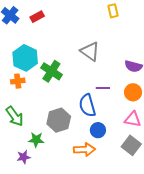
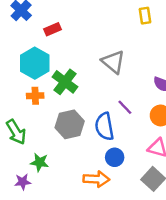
red rectangle: (37, 17) -> (52, 29), moved
orange cross: (18, 81) -> (35, 96), moved
purple line: (103, 88) -> (125, 107), turned 40
gray hexagon: (59, 120) -> (70, 124), moved

